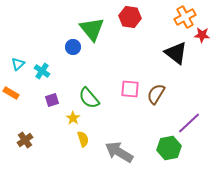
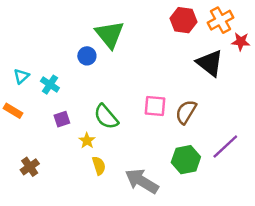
red hexagon: (130, 17) -> (184, 20), moved
green hexagon: (169, 148) -> (186, 160), moved

